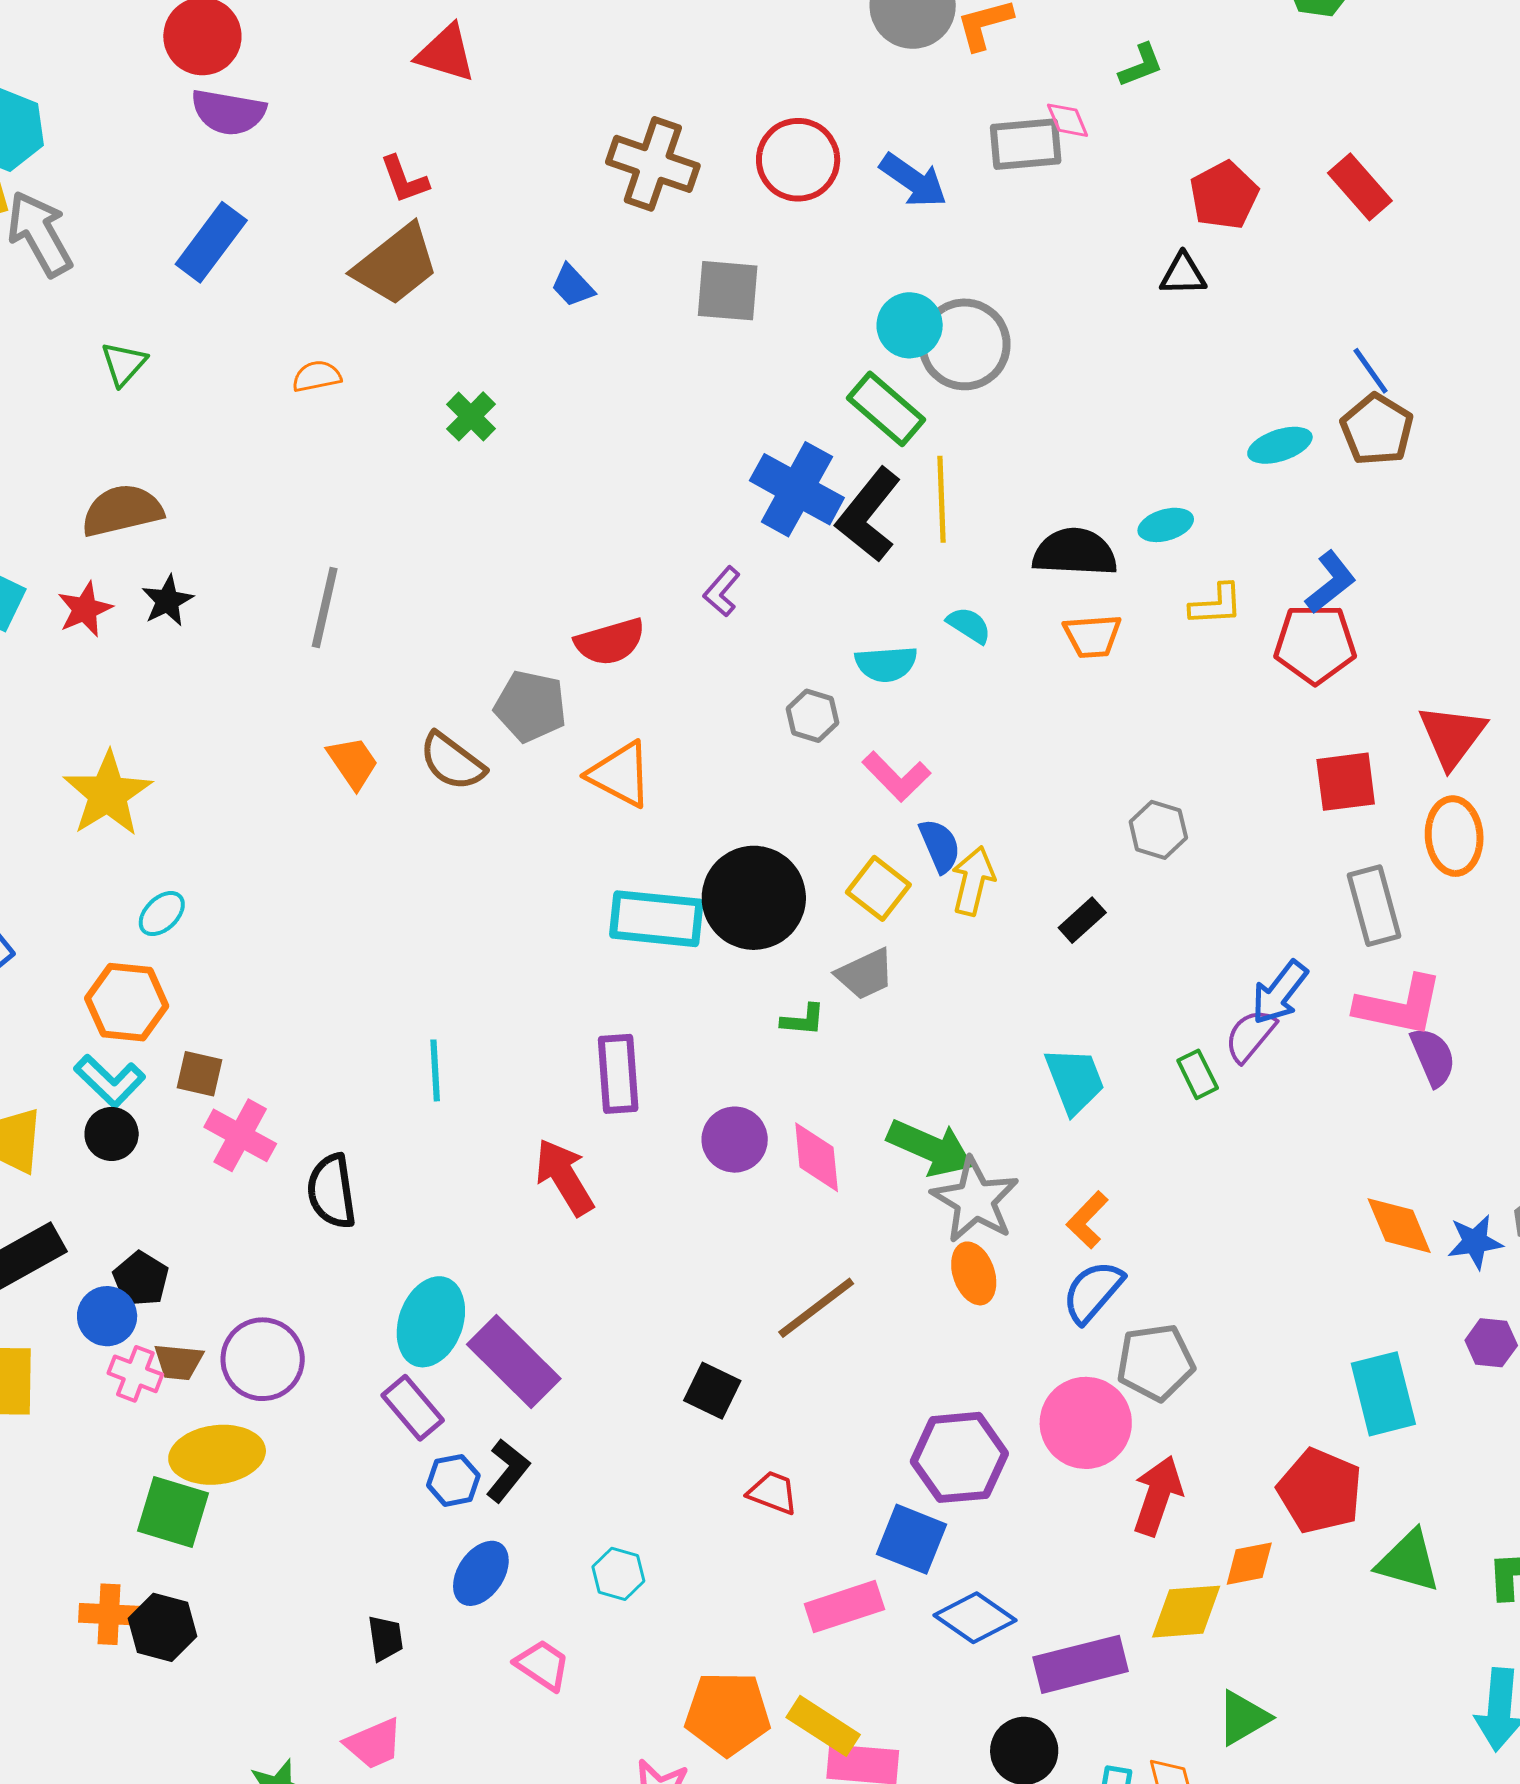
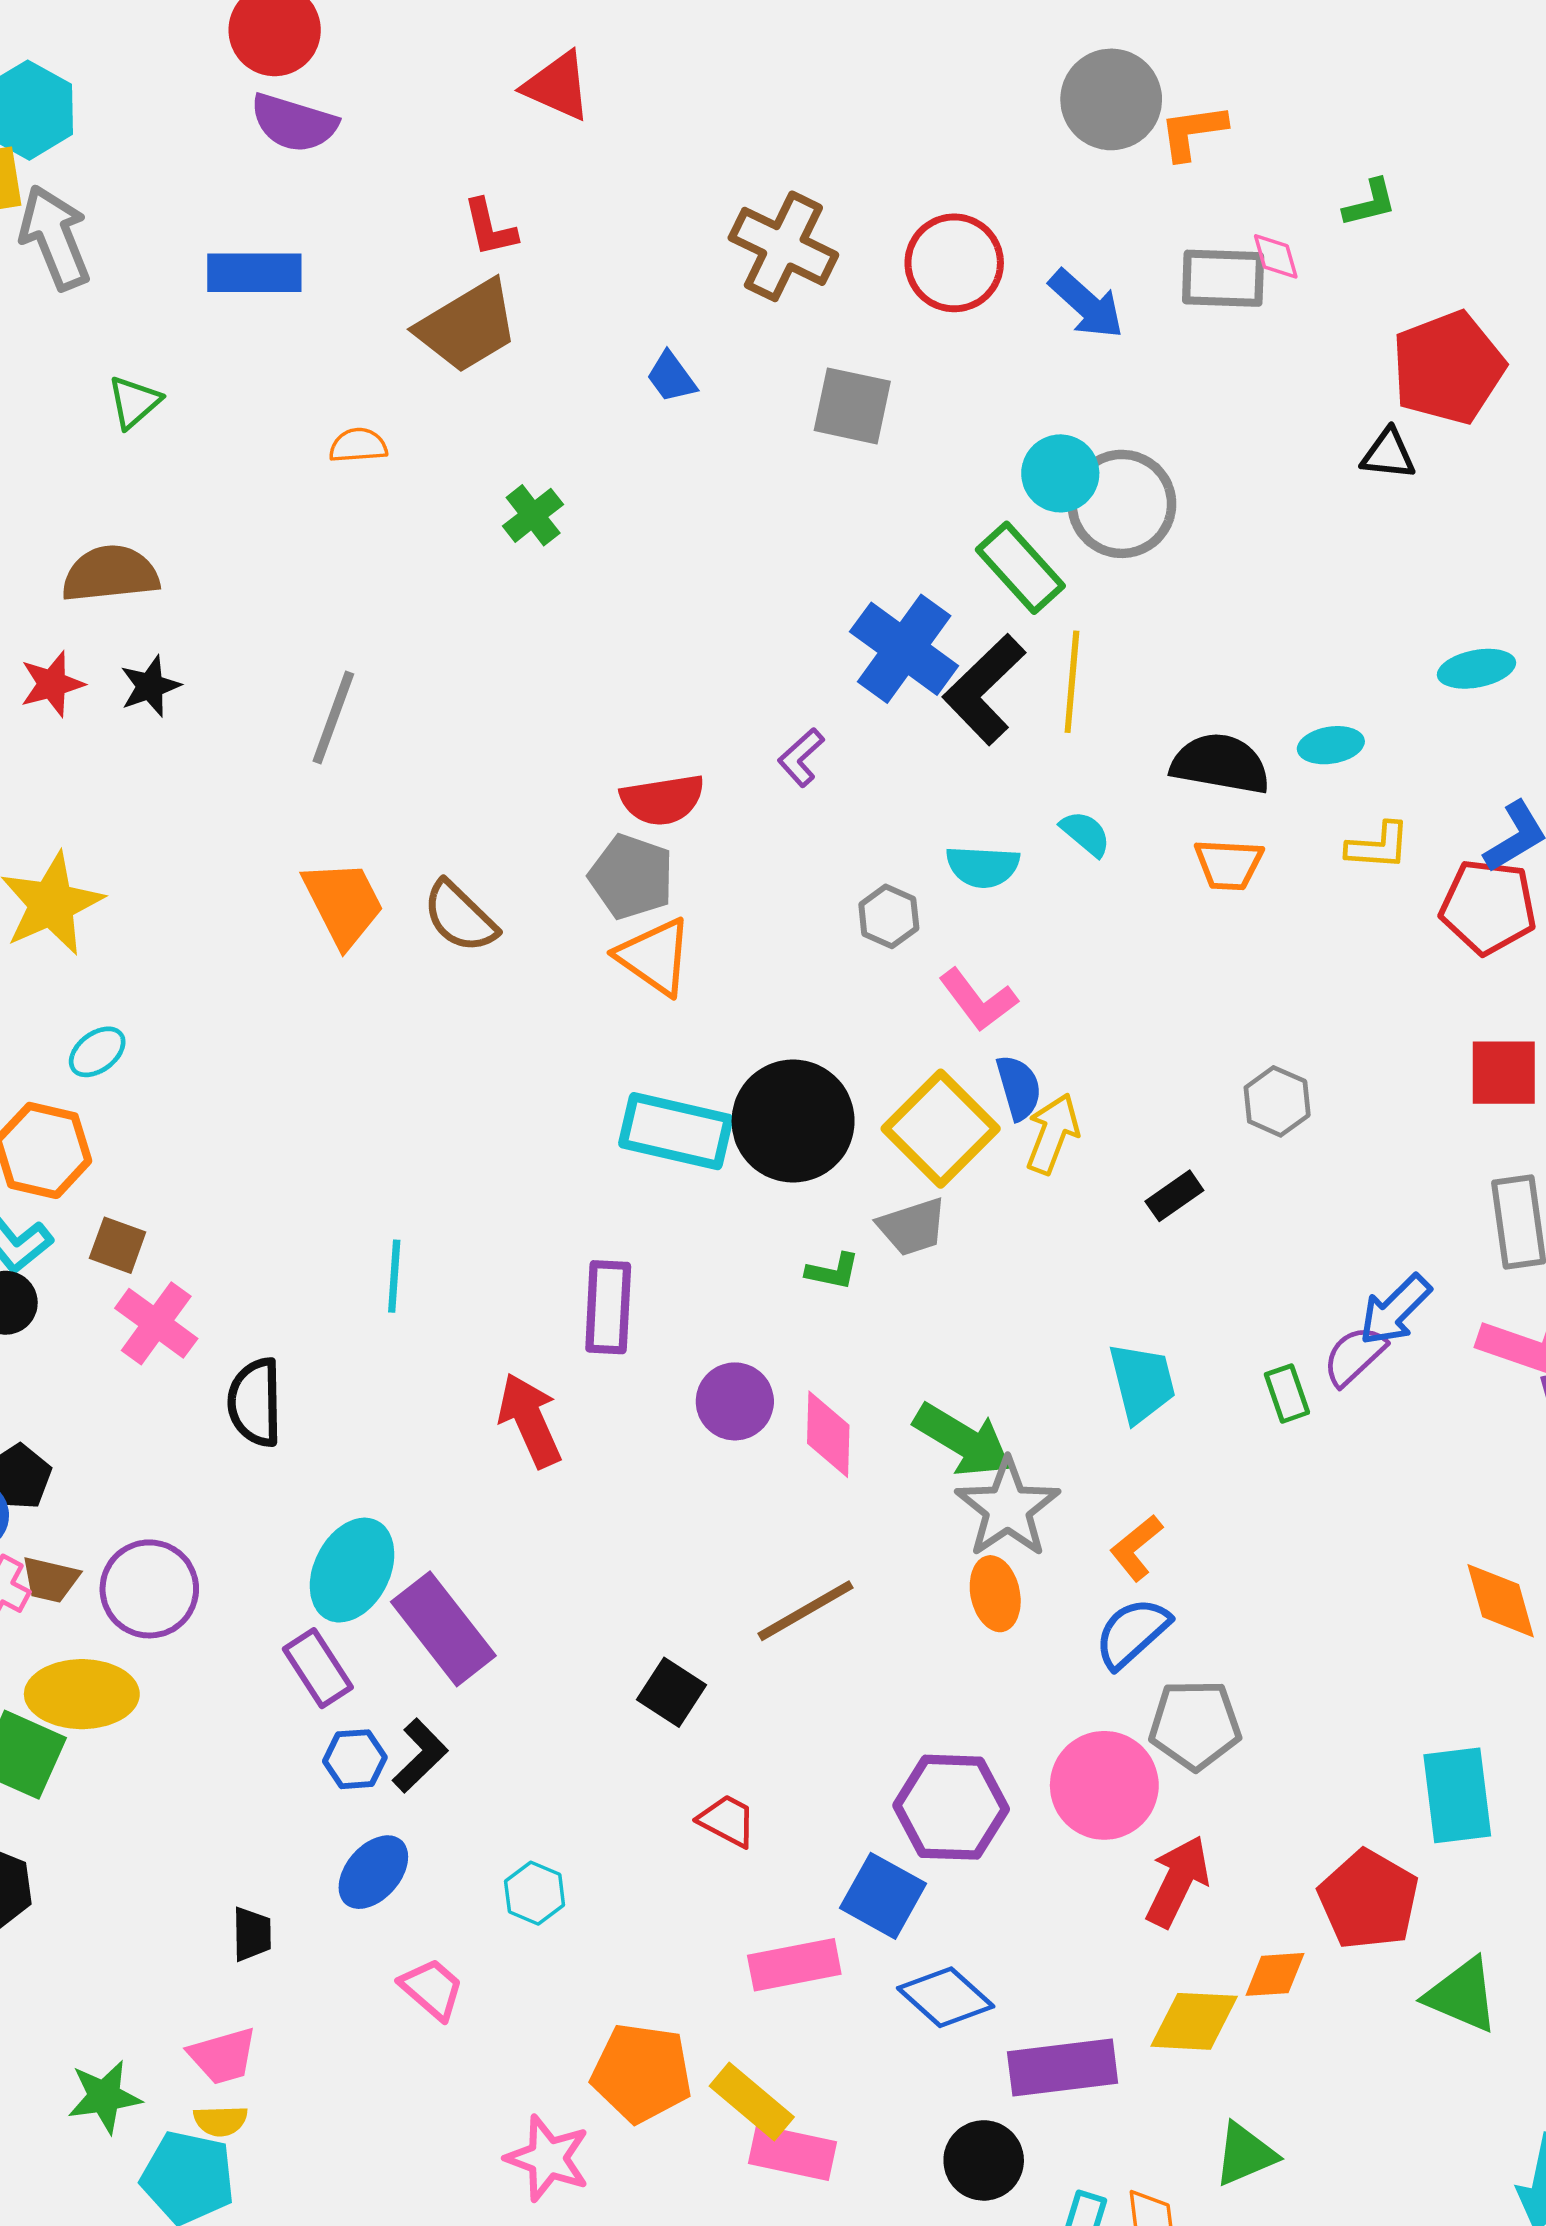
red pentagon: (1224, 195) -> (1448, 368), size x1.4
blue rectangle: (211, 242) -> (254, 273), turned 46
gray pentagon: (531, 706) -> (631, 877), moved
orange trapezoid: (353, 763) -> (343, 903), size x1.4
yellow square: (878, 888) -> (941, 1129), size x1.5

